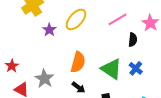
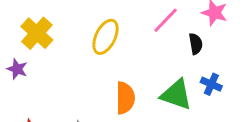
purple star: (49, 30) -> (17, 69), moved

